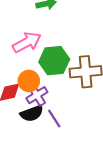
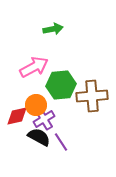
black semicircle: (32, 113) -> (39, 137), turned -130

